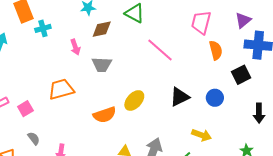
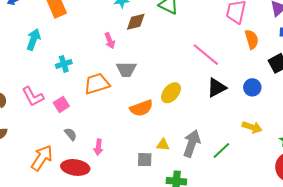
cyan cross: (43, 28) -> (64, 64), moved
pink line: (160, 50) -> (206, 55), moved
gray trapezoid: (102, 65) -> (126, 69), moved
yellow arrow: (202, 135) -> (252, 127), moved

